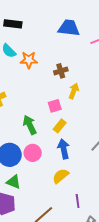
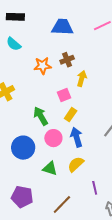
blue trapezoid: (69, 28) -> (62, 27), moved
orange star: (29, 60) -> (43, 66), moved
pink circle: (33, 153) -> (53, 138), moved
green triangle: (14, 182) -> (50, 168), moved

